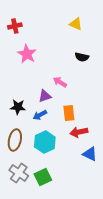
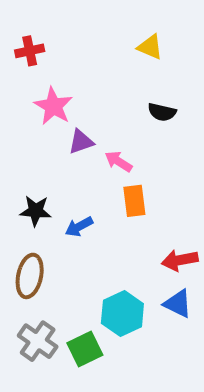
purple triangle: (45, 96) -> (81, 142), moved
orange rectangle: (69, 113) -> (134, 201), moved
red arrow: (79, 132) -> (180, 260), moved
cyan hexagon: (45, 142) -> (122, 313), moved

